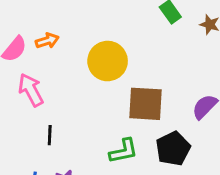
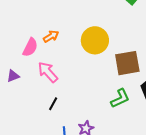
black line: (50, 135) -> (53, 104), moved, turned 40

